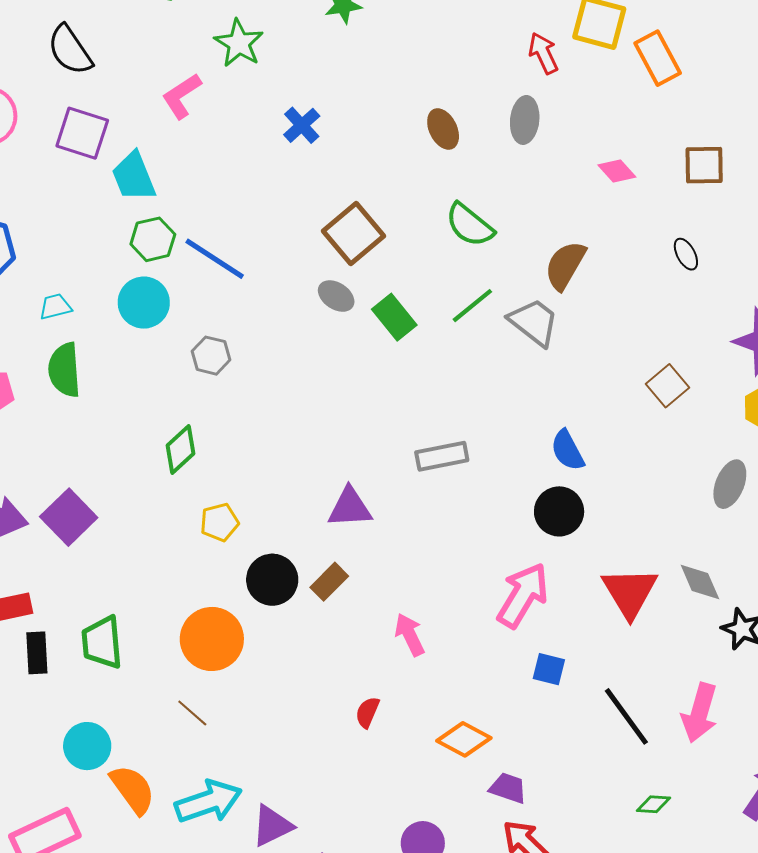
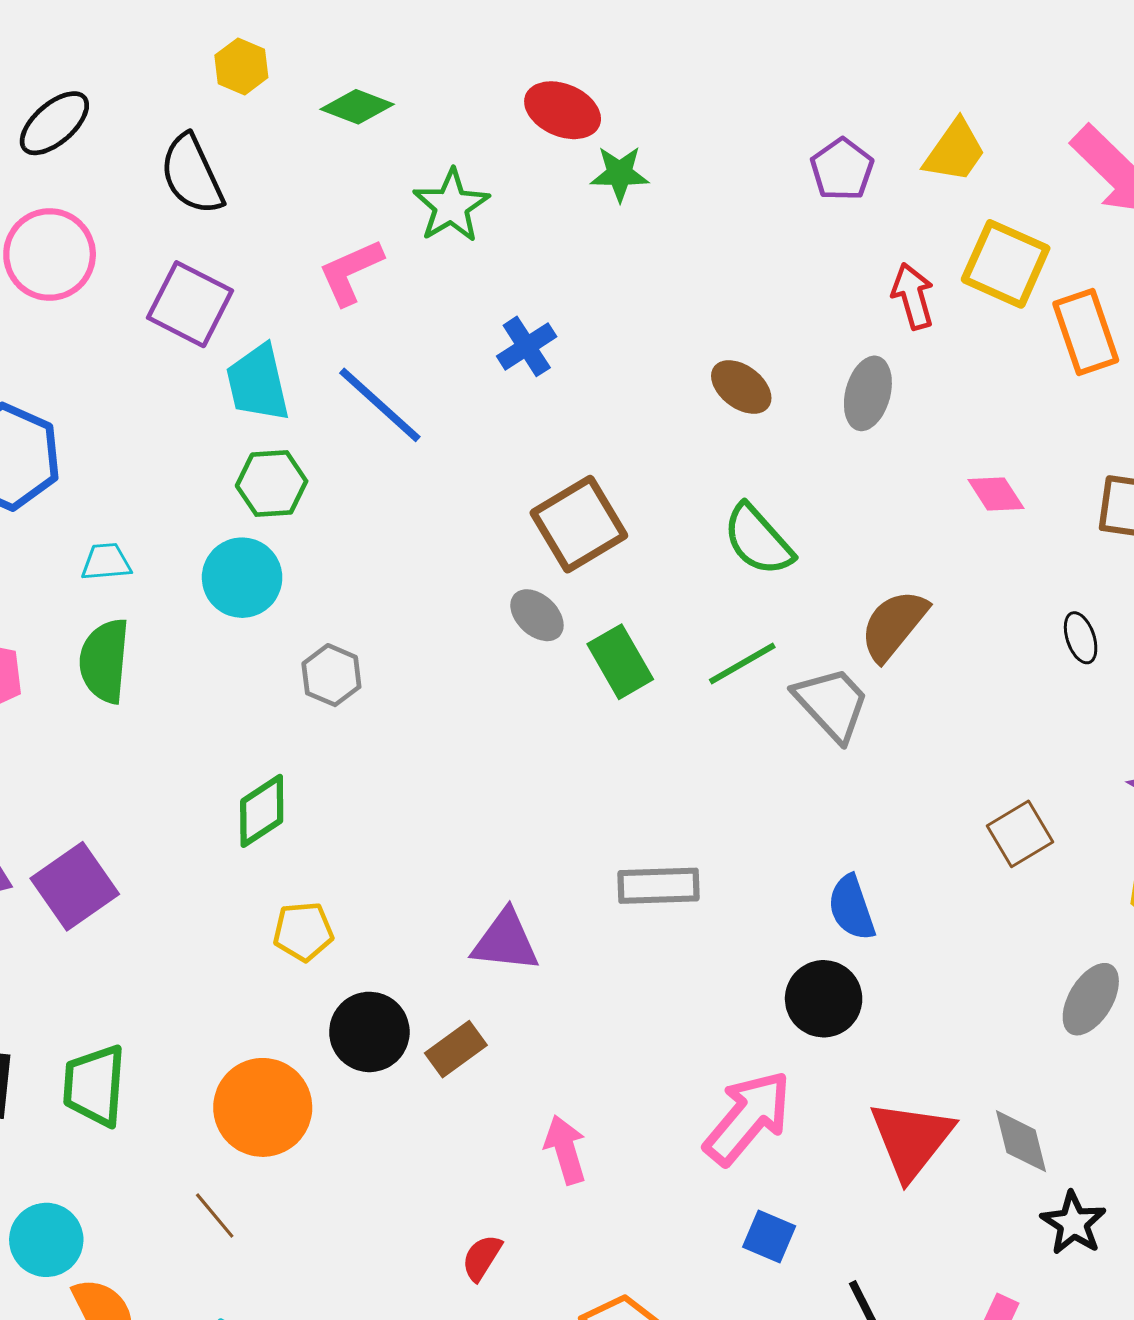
brown ellipse: (443, 129) -> (741, 387), turned -36
blue line: (215, 259) -> (380, 405), moved

